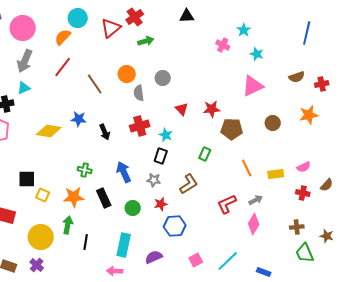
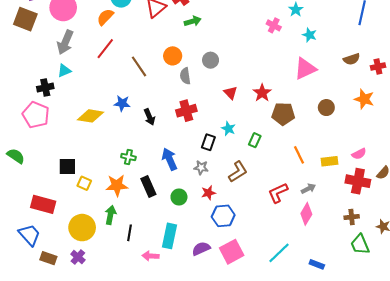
red star: (212, 109) -> (262, 93), turned -30
orange star: (309, 115) -> (364, 99), turned 30
cyan star: (166, 135) -> (228, 129), moved
red cross: (303, 193) -> (358, 181), size x1.6
pink square: (196, 260) -> (232, 252), moved, size x1.6
pink arrow: (115, 271) -> (151, 256), moved

